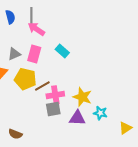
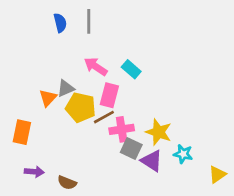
pink arrow: (36, 29) -> (96, 66), moved
gray triangle: (14, 54) -> (66, 88), moved
pink rectangle: (34, 54) -> (109, 95), moved
gray square: (53, 109) -> (131, 148), moved, turned 35
purple triangle: (77, 118) -> (152, 161), turned 30

